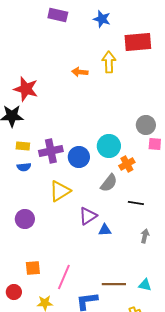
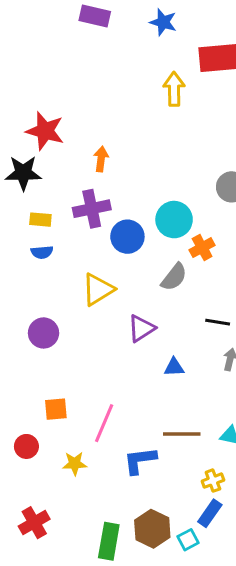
orange arrow: (80, 72) -> (101, 159), moved, turned 91
purple cross: (51, 151) -> (92, 209), moved
black line: (136, 203) -> (218, 322), moved
blue triangle: (105, 230) -> (174, 367), moved

